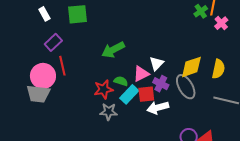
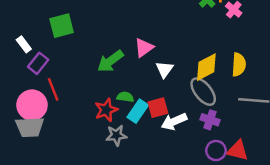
white rectangle: (44, 14) -> (24, 44), moved
pink triangle: (141, 74) -> (144, 48), moved
purple cross: (161, 84) -> (210, 120), moved

